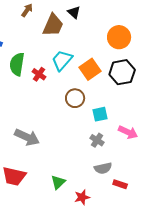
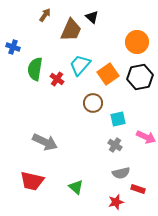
green triangle: (58, 182) -> (76, 187), turned -35
red star: (82, 197) -> (116, 202), moved

